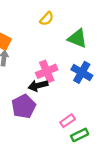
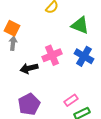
black arrow: (38, 86) -> (29, 68), moved
purple pentagon: (24, 106) -> (29, 104), moved

